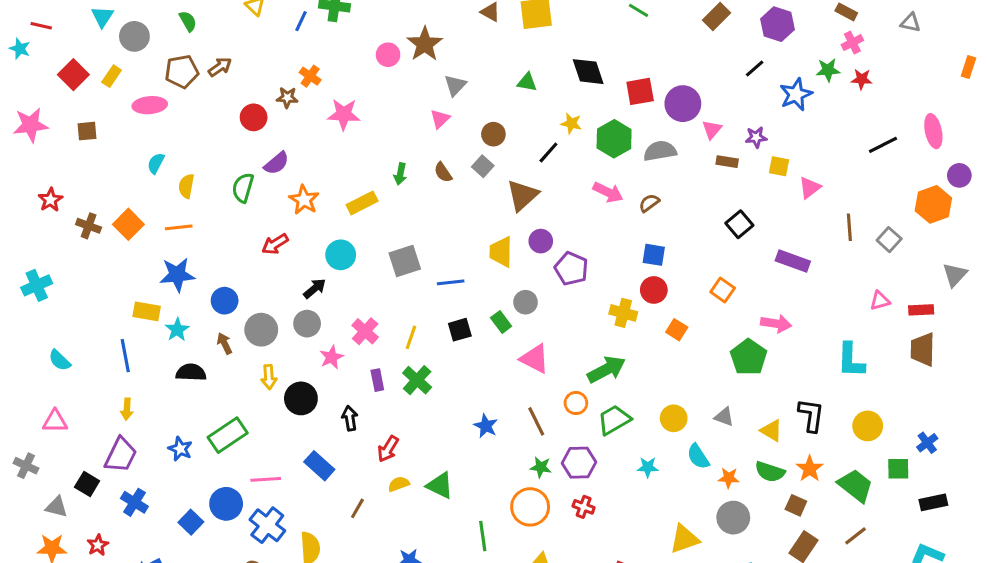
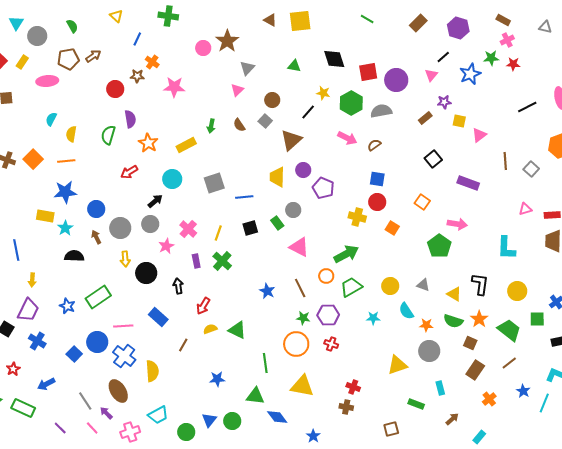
blue line: (301, 21) -> (137, 39), moved
pink triangle: (712, 130) -> (431, 75), moved
brown rectangle: (727, 162) -> (425, 118), turned -48
purple semicircle: (277, 163) -> (130, 119), turned -60
blue line: (125, 356) -> (16, 250), moved

